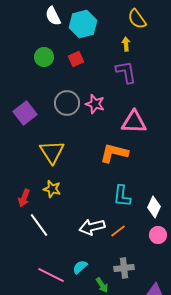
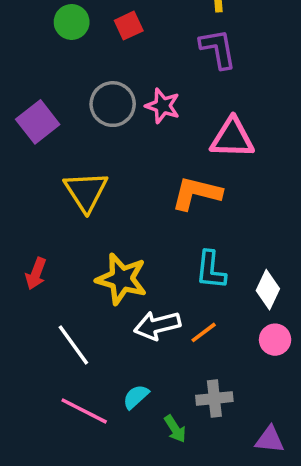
yellow star: (52, 189) -> (122, 279), moved, size x1.6
white line: (39, 225) -> (73, 345), moved

